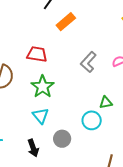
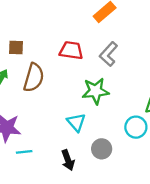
gray L-shape: (88, 62) -> (109, 54), moved
green star: (43, 87) -> (96, 91), moved, turned 30

